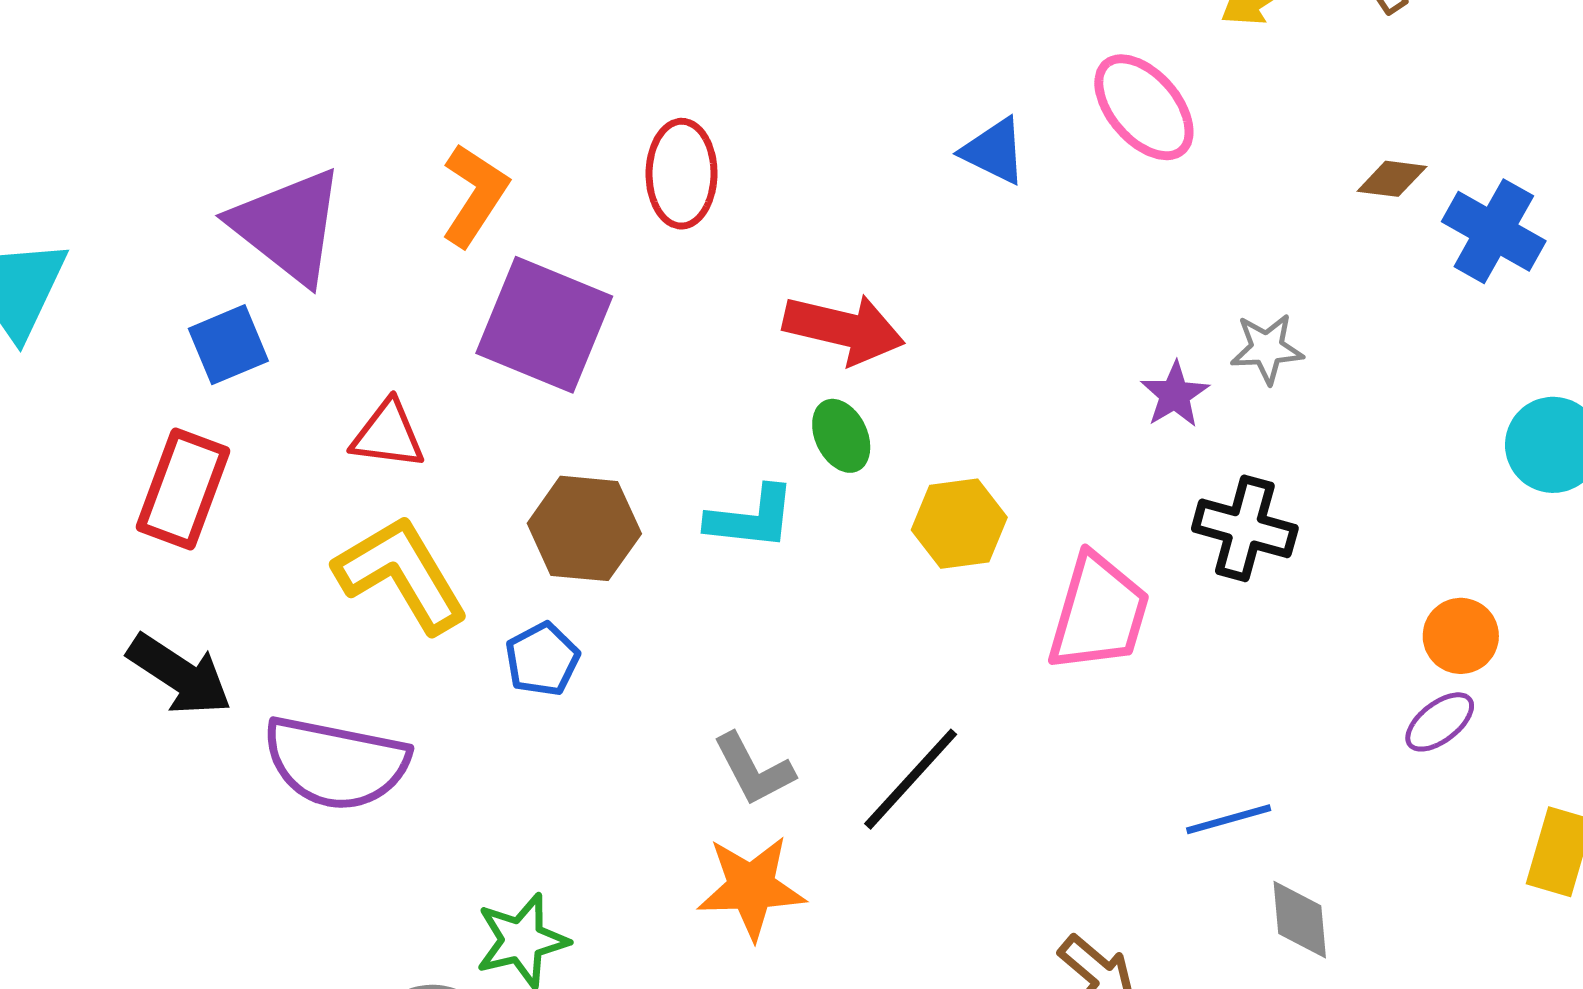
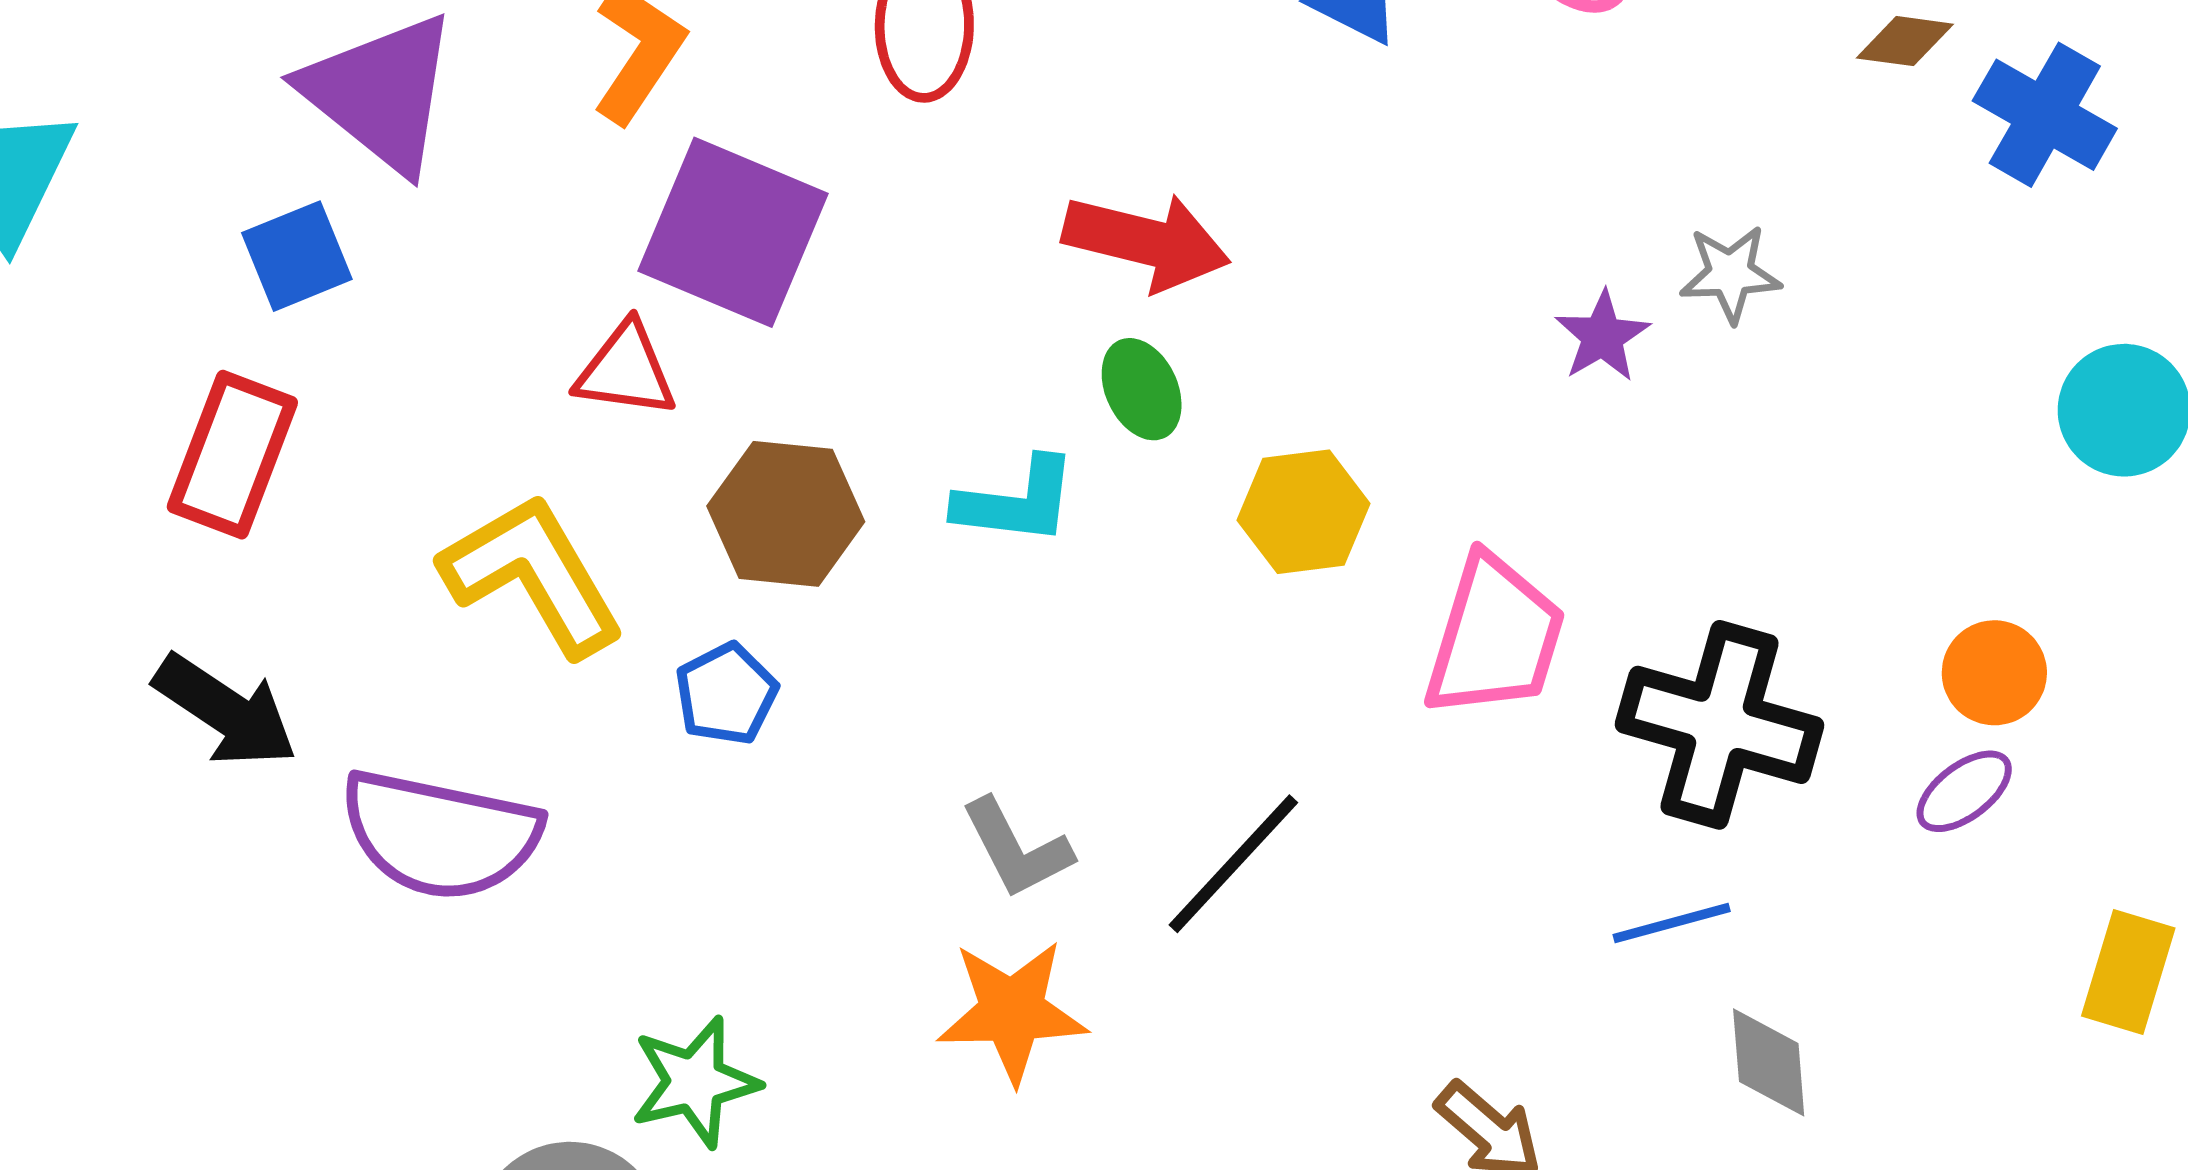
red triangle: (388, 435) -> (626, 370), moved
black cross: (1245, 528) -> (1720, 725), moved, size x1.4

